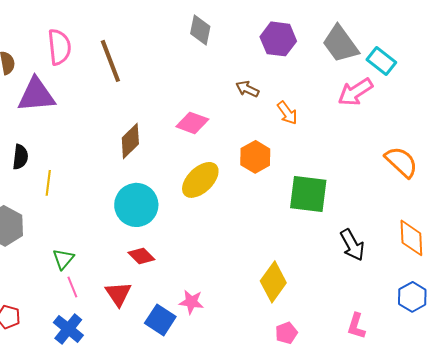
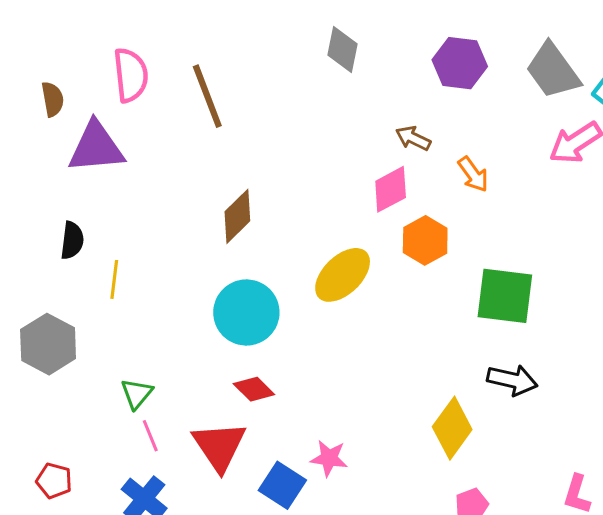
pink diamond: (192, 123) -> (391, 189), moved, turned -48
black arrow: (352, 245) -> (512, 380), moved, turned -48
red triangle: (118, 294) -> (219, 446), size x1.4

